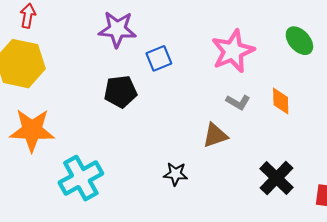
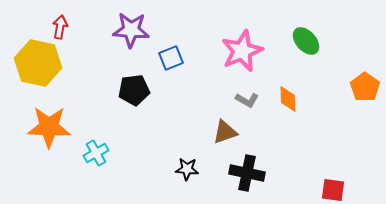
red arrow: (28, 16) -> (60, 27), moved
cyan cross: (81, 178) -> (96, 153), moved, size x0.6
black cross: (277, 178) -> (247, 173), moved, turned -32

